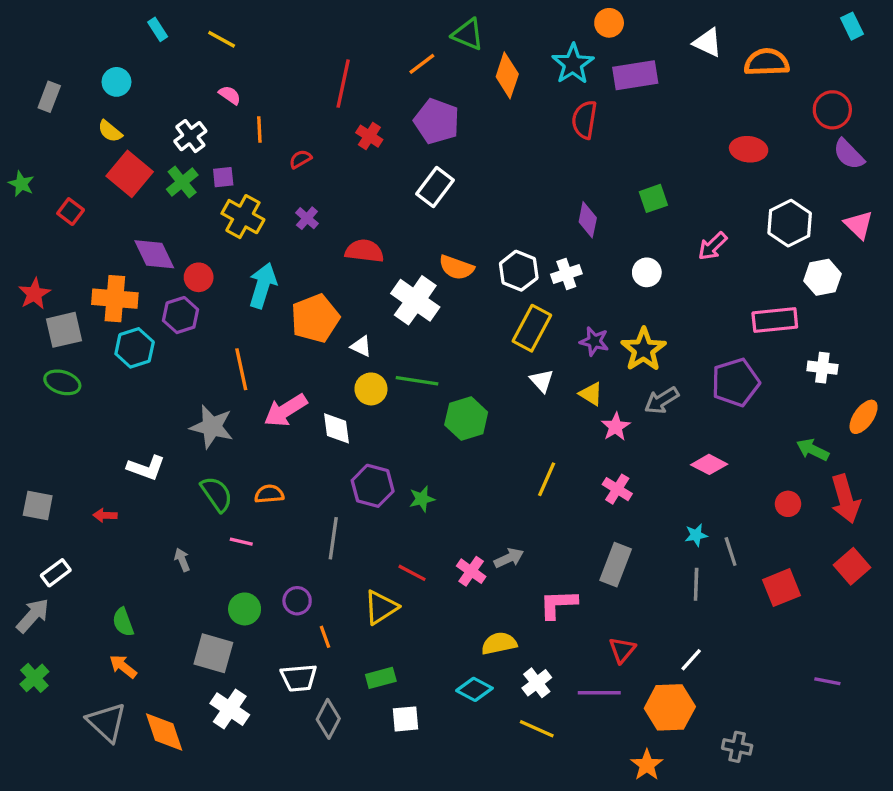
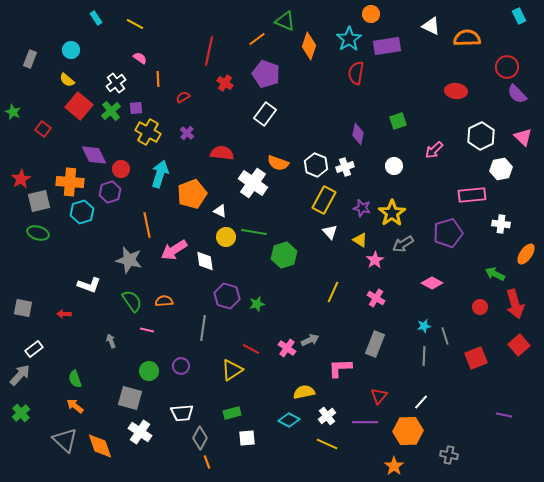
orange line: (325, 637) -> (207, 462), moved

